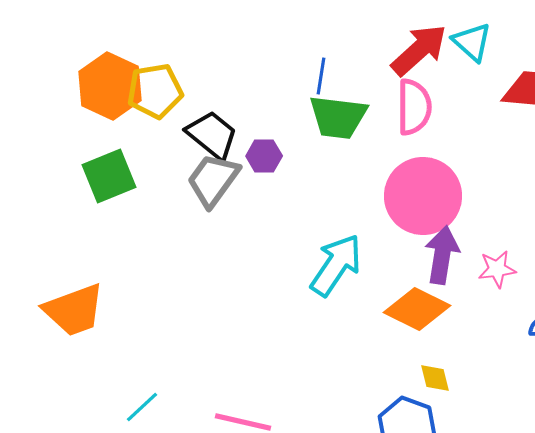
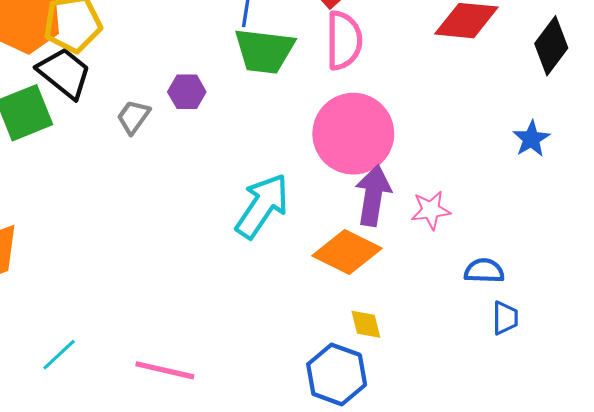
black trapezoid: (212, 135) -> (64, 73), moved
gray trapezoid: (213, 180) -> (133, 117), size x0.6

